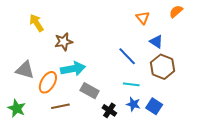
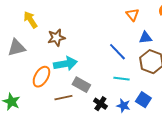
blue triangle: (156, 42) -> (145, 38), turned -40
gray triangle: (25, 70) -> (16, 48), moved, turned -30
blue star: (133, 104) -> (123, 106), moved
brown line: (60, 106) -> (63, 98), moved

